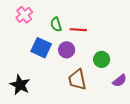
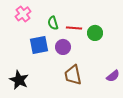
blue square: (41, 48) -> (39, 45), turned -36
green circle: (102, 59) -> (95, 33), moved

